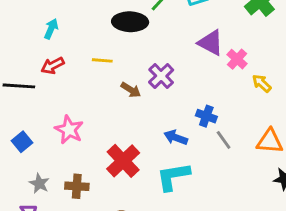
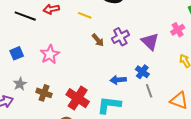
purple triangle: (211, 43) -> (150, 41), moved
pink cross: (237, 59) -> (178, 30), moved
blue arrow: (176, 137) -> (118, 80), turned -42
red cross: (123, 161) -> (78, 98), moved, turned -30

